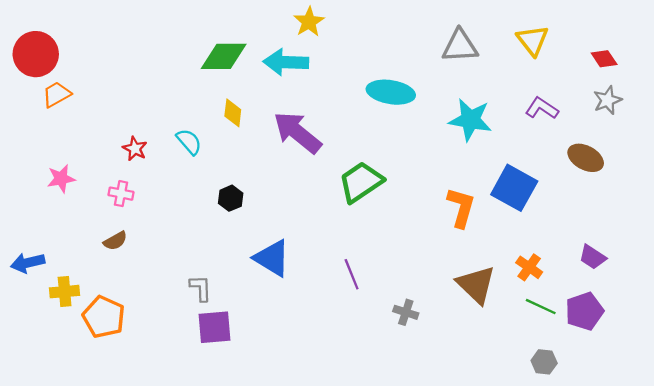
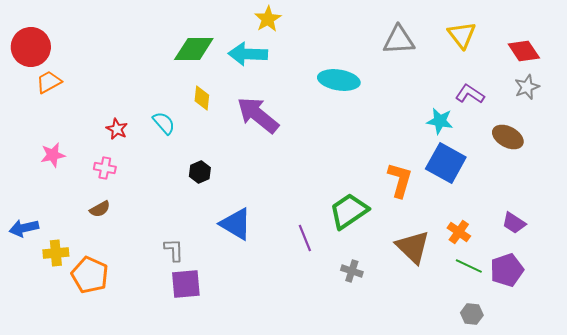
red diamond: (604, 59) -> (524, 51), size x1.4
cyan star: (470, 120) -> (440, 121), moved, size x0.7
green trapezoid: (361, 182) -> (349, 211), moved

